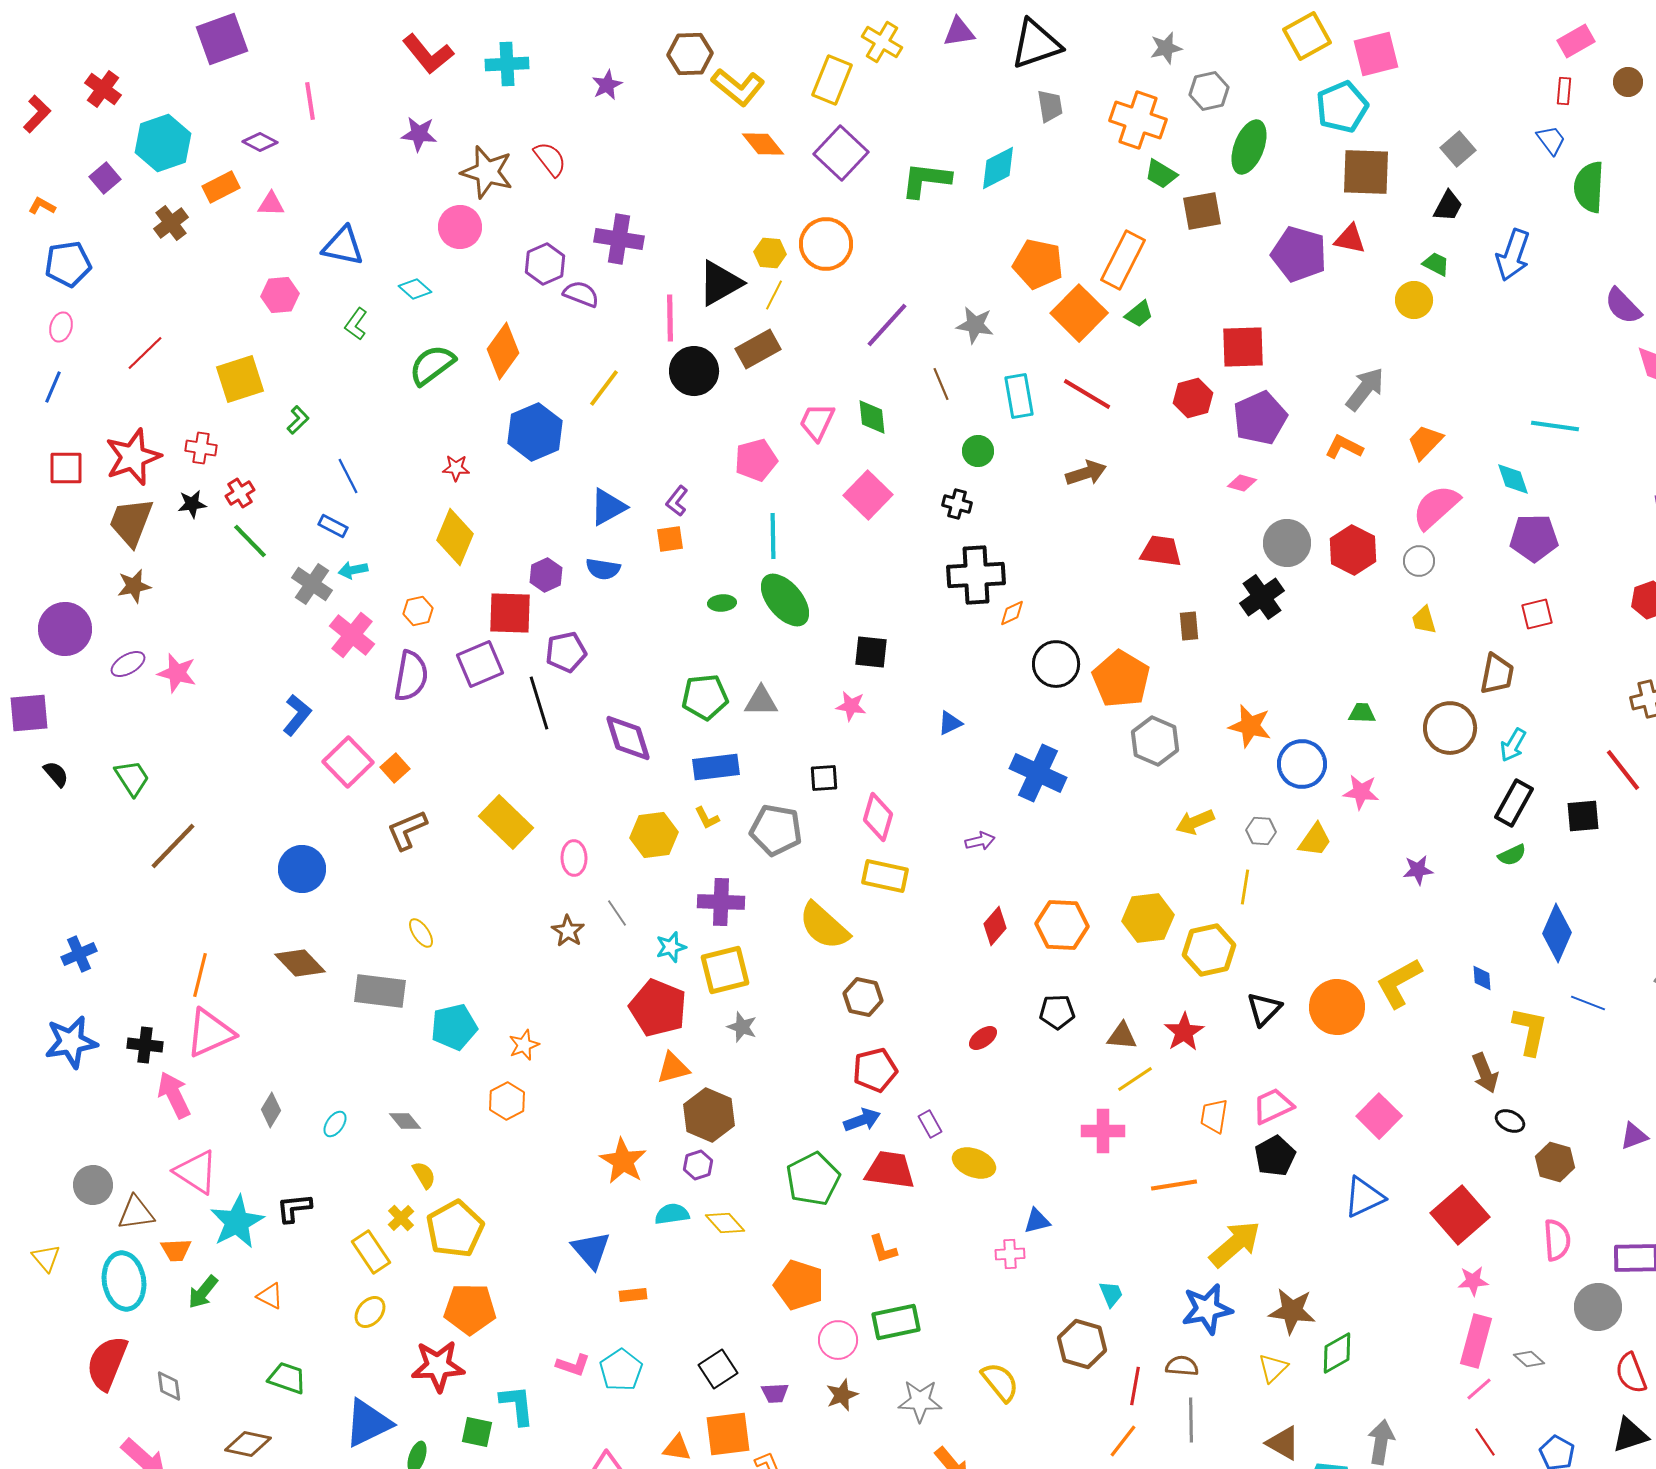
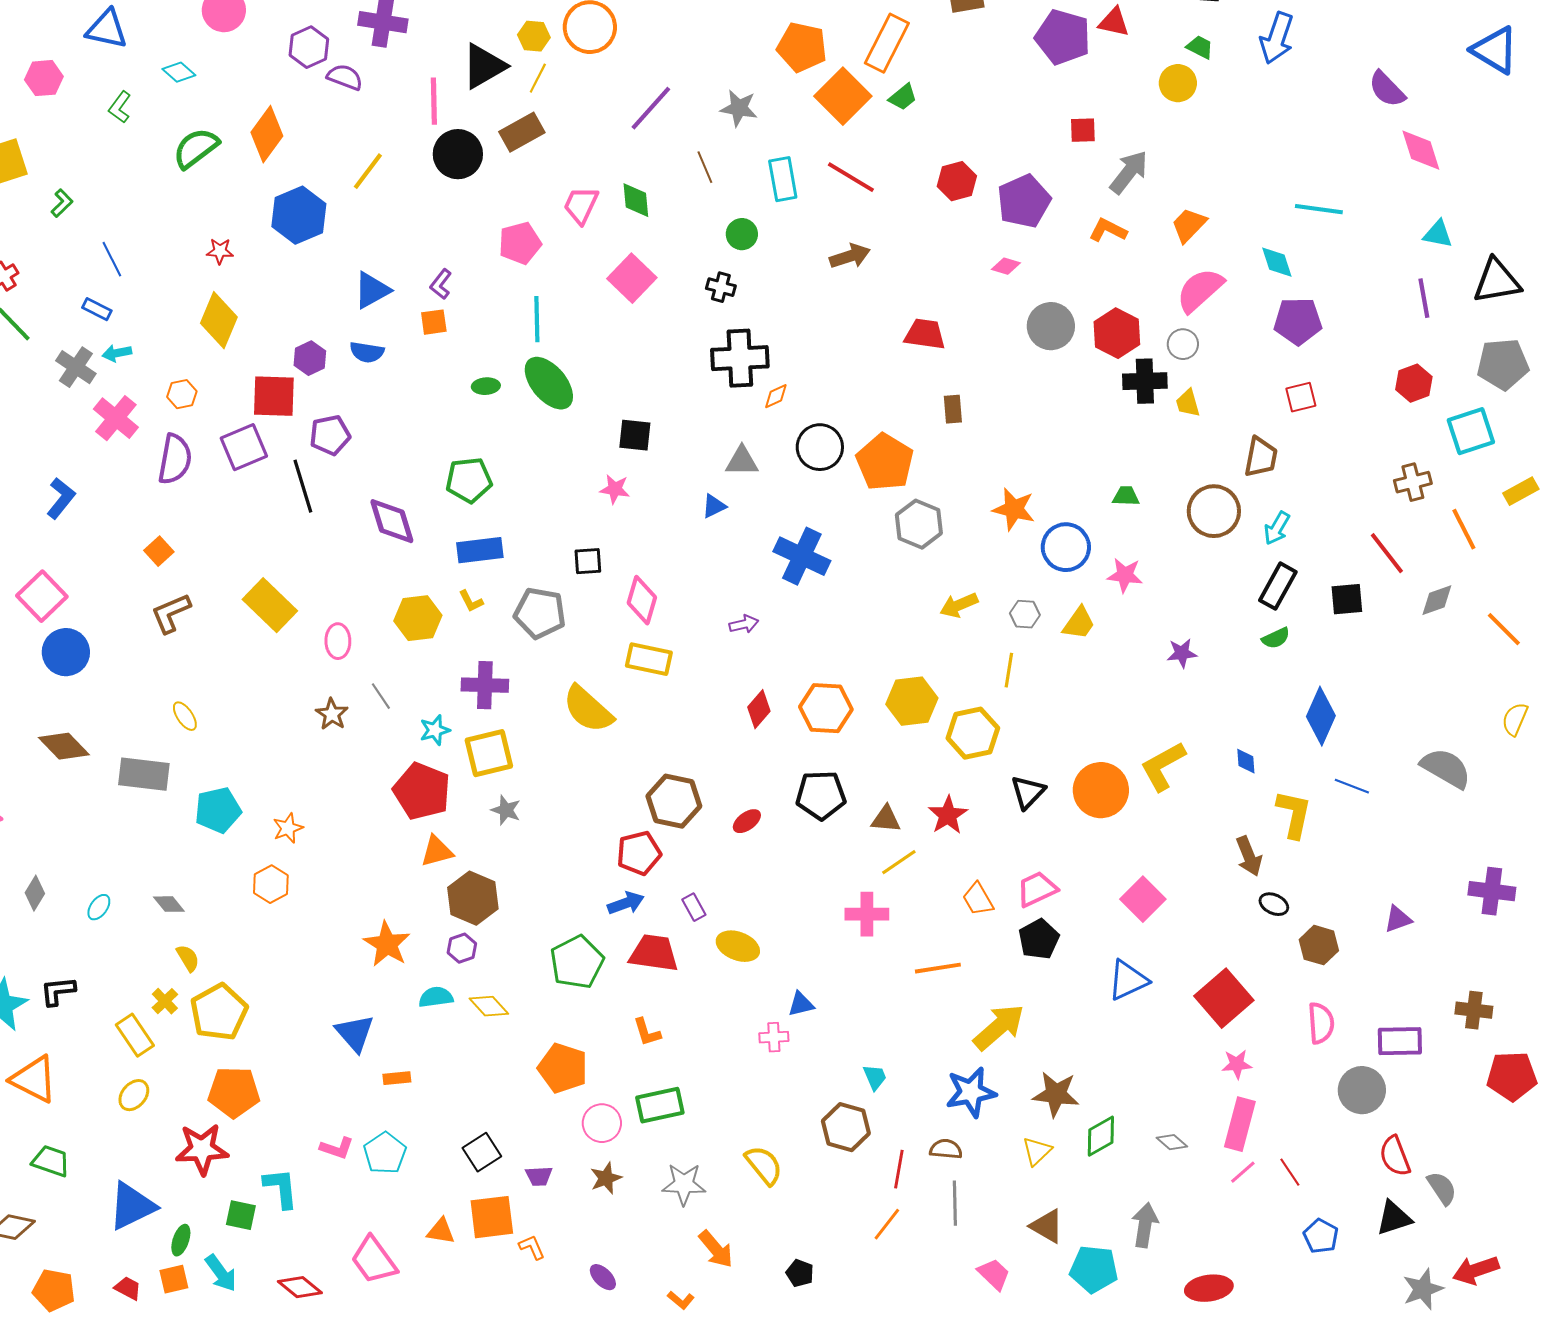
red square: (1243, 347) -> (1083, 130), moved, size x0.6
black cross: (1262, 597) -> (1145, 381), moved, turned 33
gray triangle: (761, 701) -> (742, 461), moved
pink square: (348, 762) -> (42, 596), moved
brown hexagon: (863, 997) -> (674, 801), moved, size x1.4
black pentagon: (1057, 1012) -> (821, 795), size x1.4
orange trapezoid: (1214, 1116) -> (978, 899), turned -39
orange triangle: (270, 1296) -> (34, 1079), size x1.8
gray diamond: (1529, 1359) -> (1172, 1142), moved
red line: (1485, 1442) -> (1290, 1172), moved

